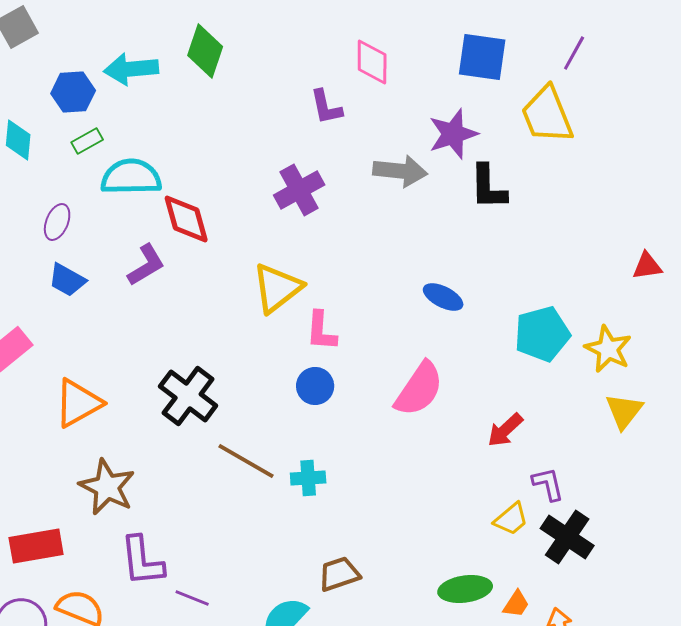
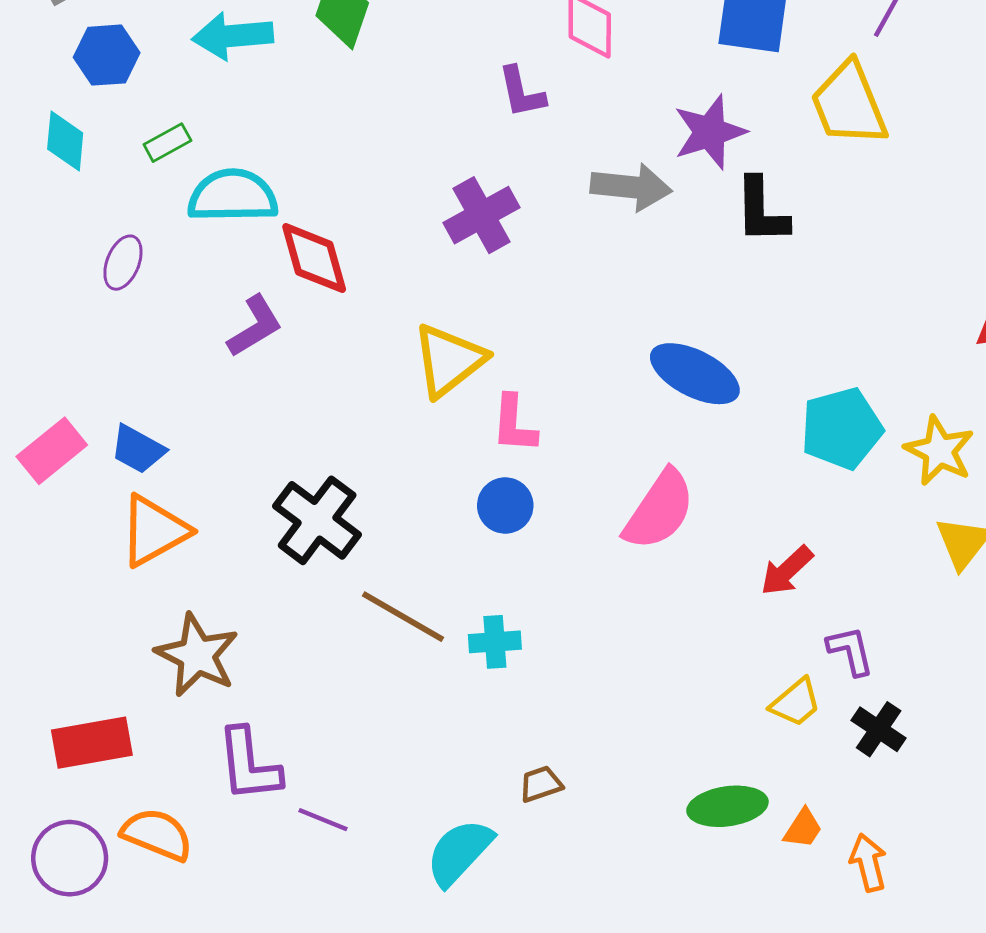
blue hexagon: (73, 92) -> (107, 55), moved
blue trapezoid: (67, 280) -> (138, 449), moved
blue ellipse: (443, 297) -> (695, 374), size x1.5
black cross: (567, 537) -> (879, 729), size x0.7
brown trapezoid: (339, 574) -> (541, 784), size x0.7

